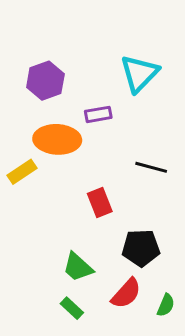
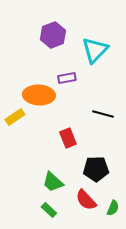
purple hexagon: (45, 81) -> (53, 35), moved
red semicircle: (126, 293) -> (86, 200), turned 95

